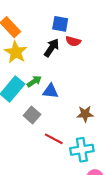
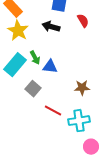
red semicircle: (73, 41) -> (83, 21), moved, turned -136
black arrow: (52, 48) -> (51, 27), turned -108
green arrow: (34, 81) -> (35, 58), turned 96

